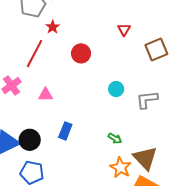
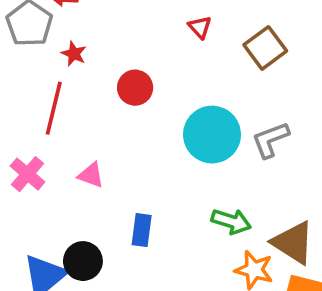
cyan circle: (116, 89) -> (212, 135), size x2.0
pink triangle: (46, 95) -> (91, 175), turned 35
green arrow: (115, 138) -> (231, 221), size x1.5

